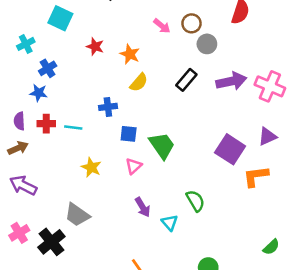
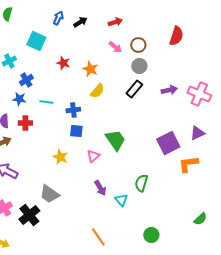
gray circle: (207, 44) -> (139, 66), moved
purple arrow: (231, 81) -> (169, 90), size x0.7
cyan line: (73, 127) -> (46, 102), moved
blue square: (129, 134) -> (76, 131), moved
purple square: (230, 149) -> (168, 143), turned 30
green semicircle: (195, 201) -> (141, 183), turned -132

